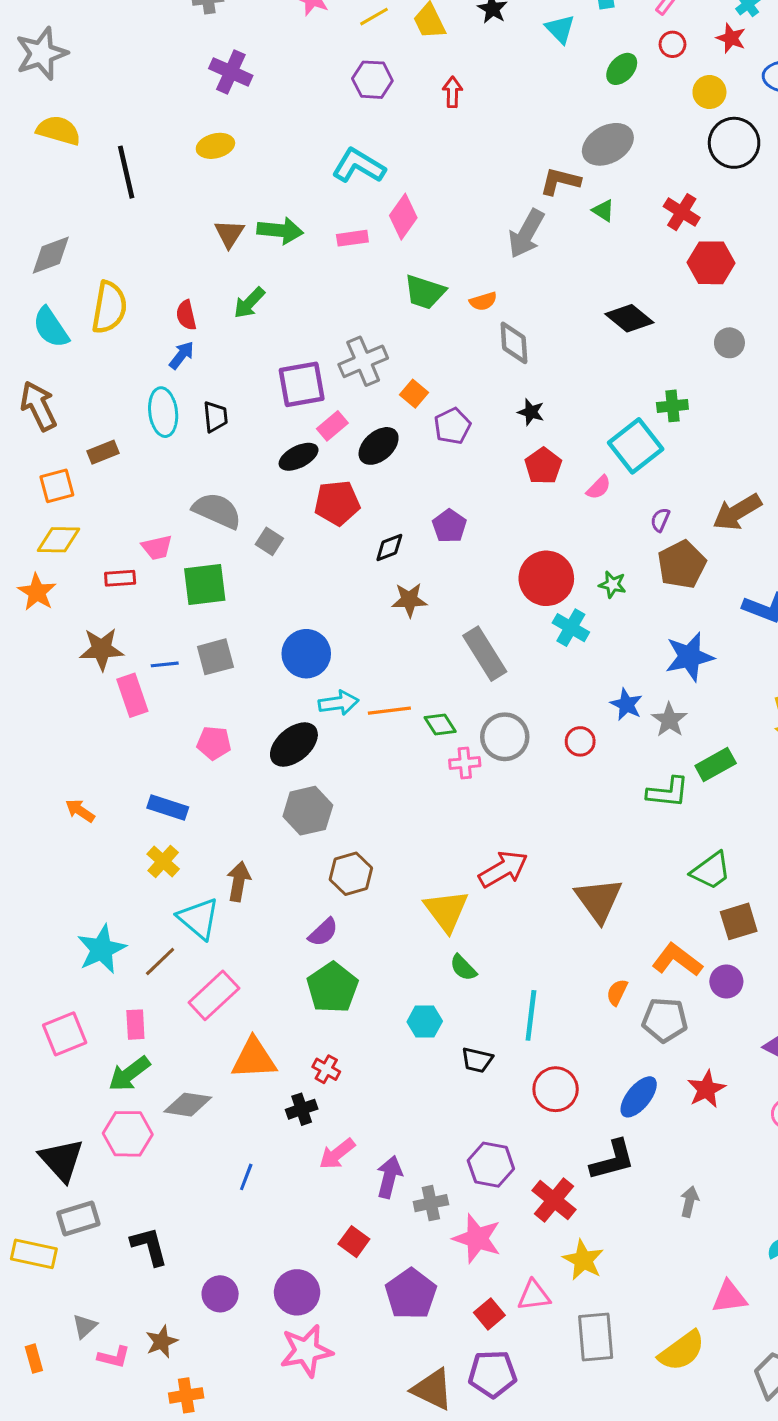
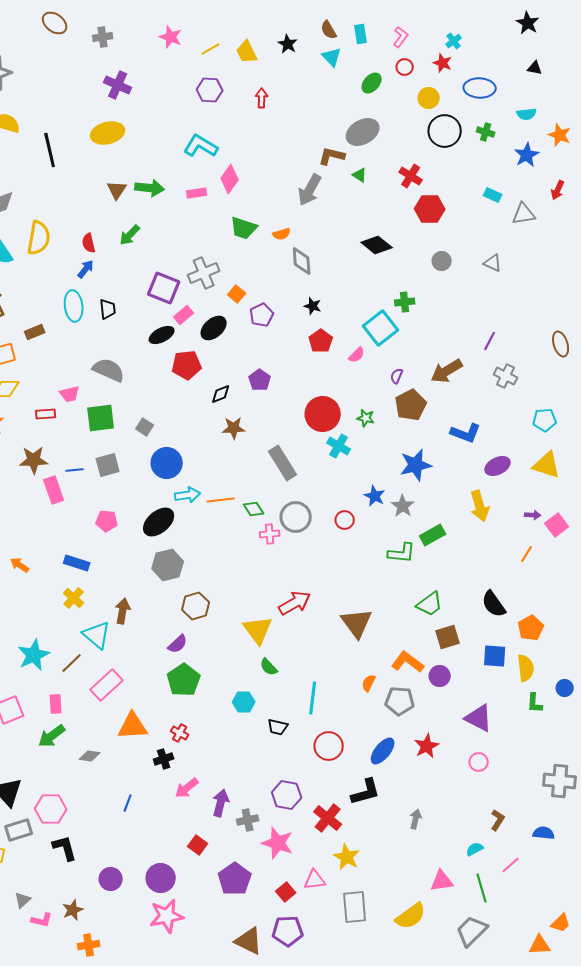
yellow ellipse: (215, 146) -> (108, 133), size x1.4
purple square: (302, 384) -> (164, 288), turned 32
gray square: (269, 541) -> (145, 427), moved
gray diamond: (188, 1105) -> (90, 756), size x0.7
pink hexagon: (128, 1134) -> (51, 809), moved

